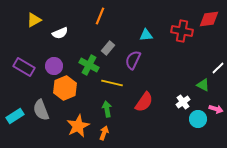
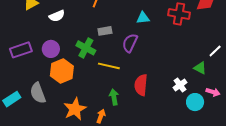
gray rectangle: (108, 48) -> (105, 31), turned 40
purple rectangle: (24, 67) -> (21, 50), turned -50
red semicircle: (144, 102) -> (141, 85), turned 150
green arrow: (107, 109) -> (114, 97), moved

